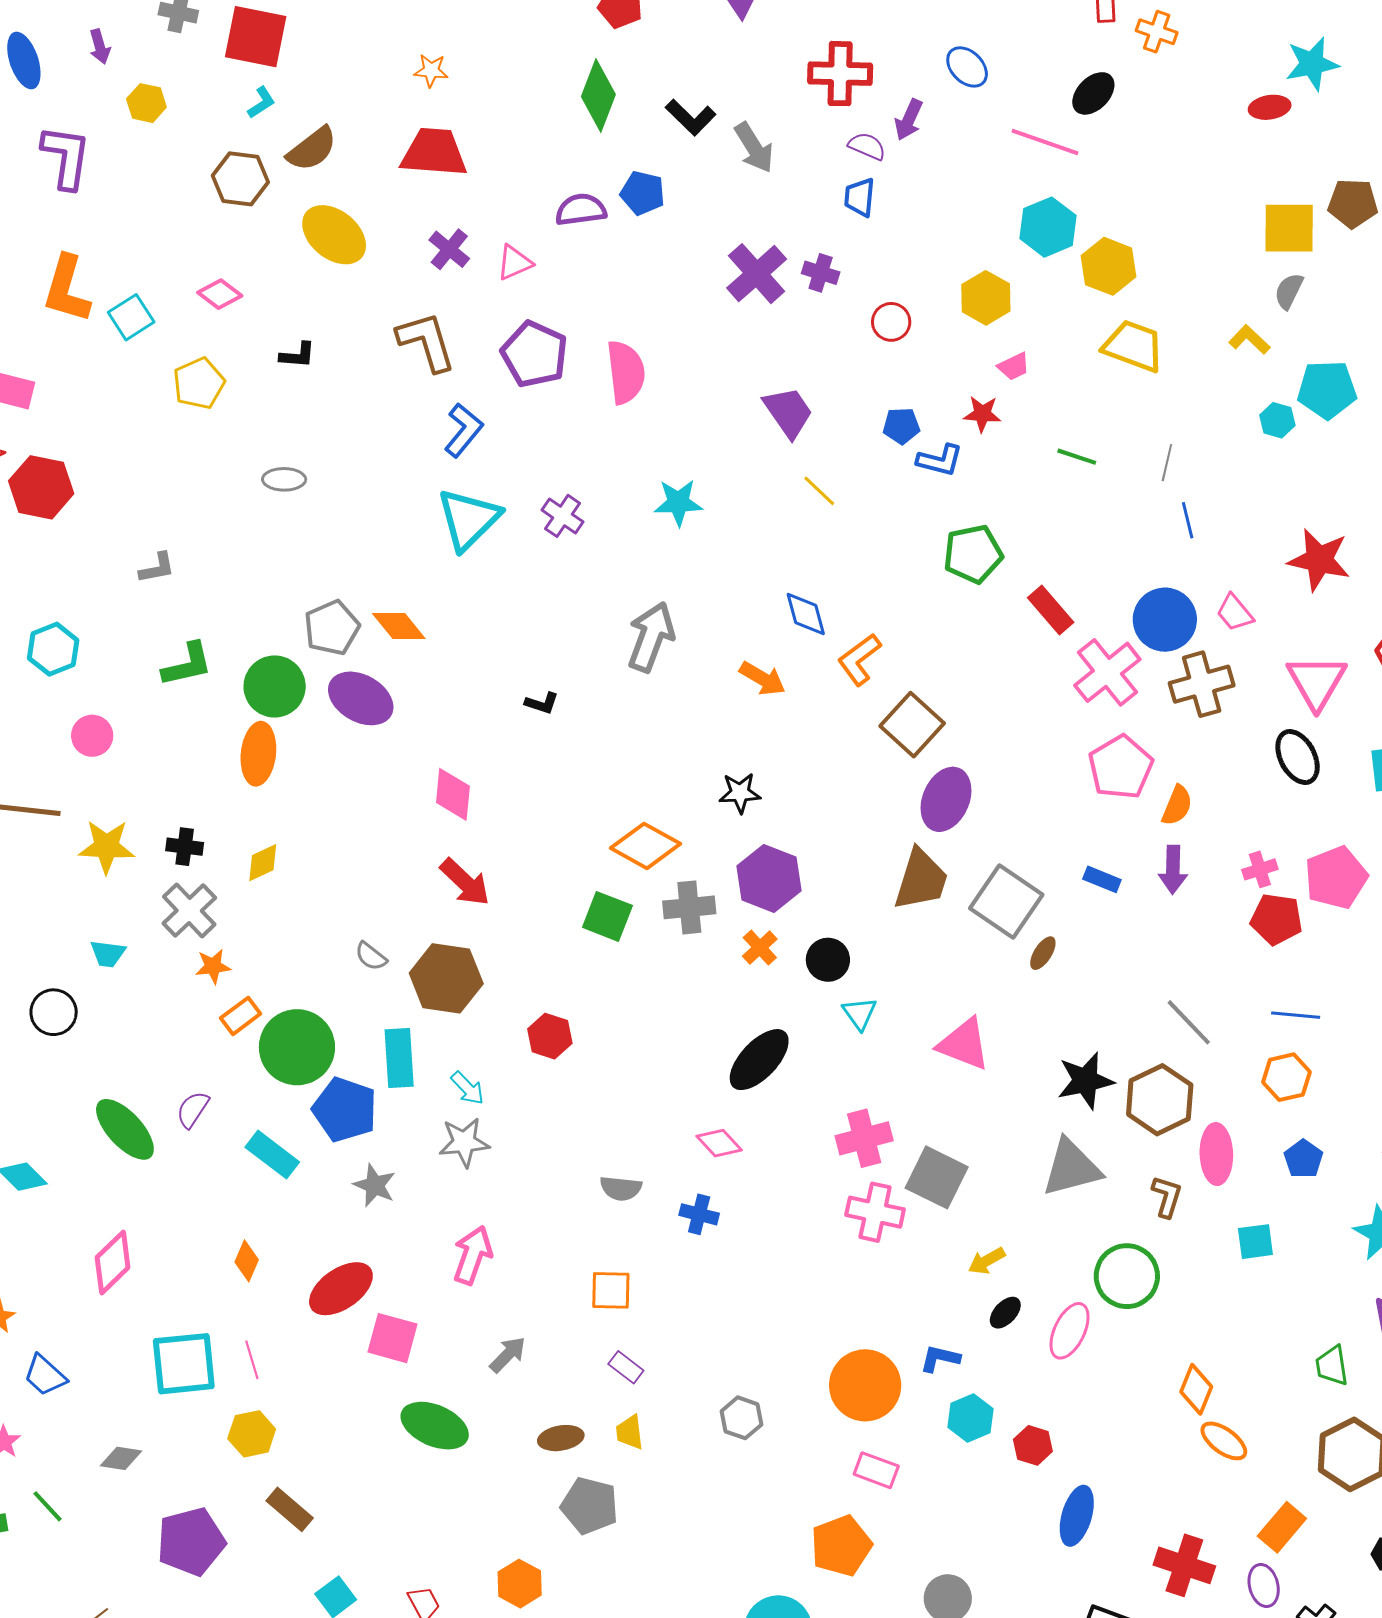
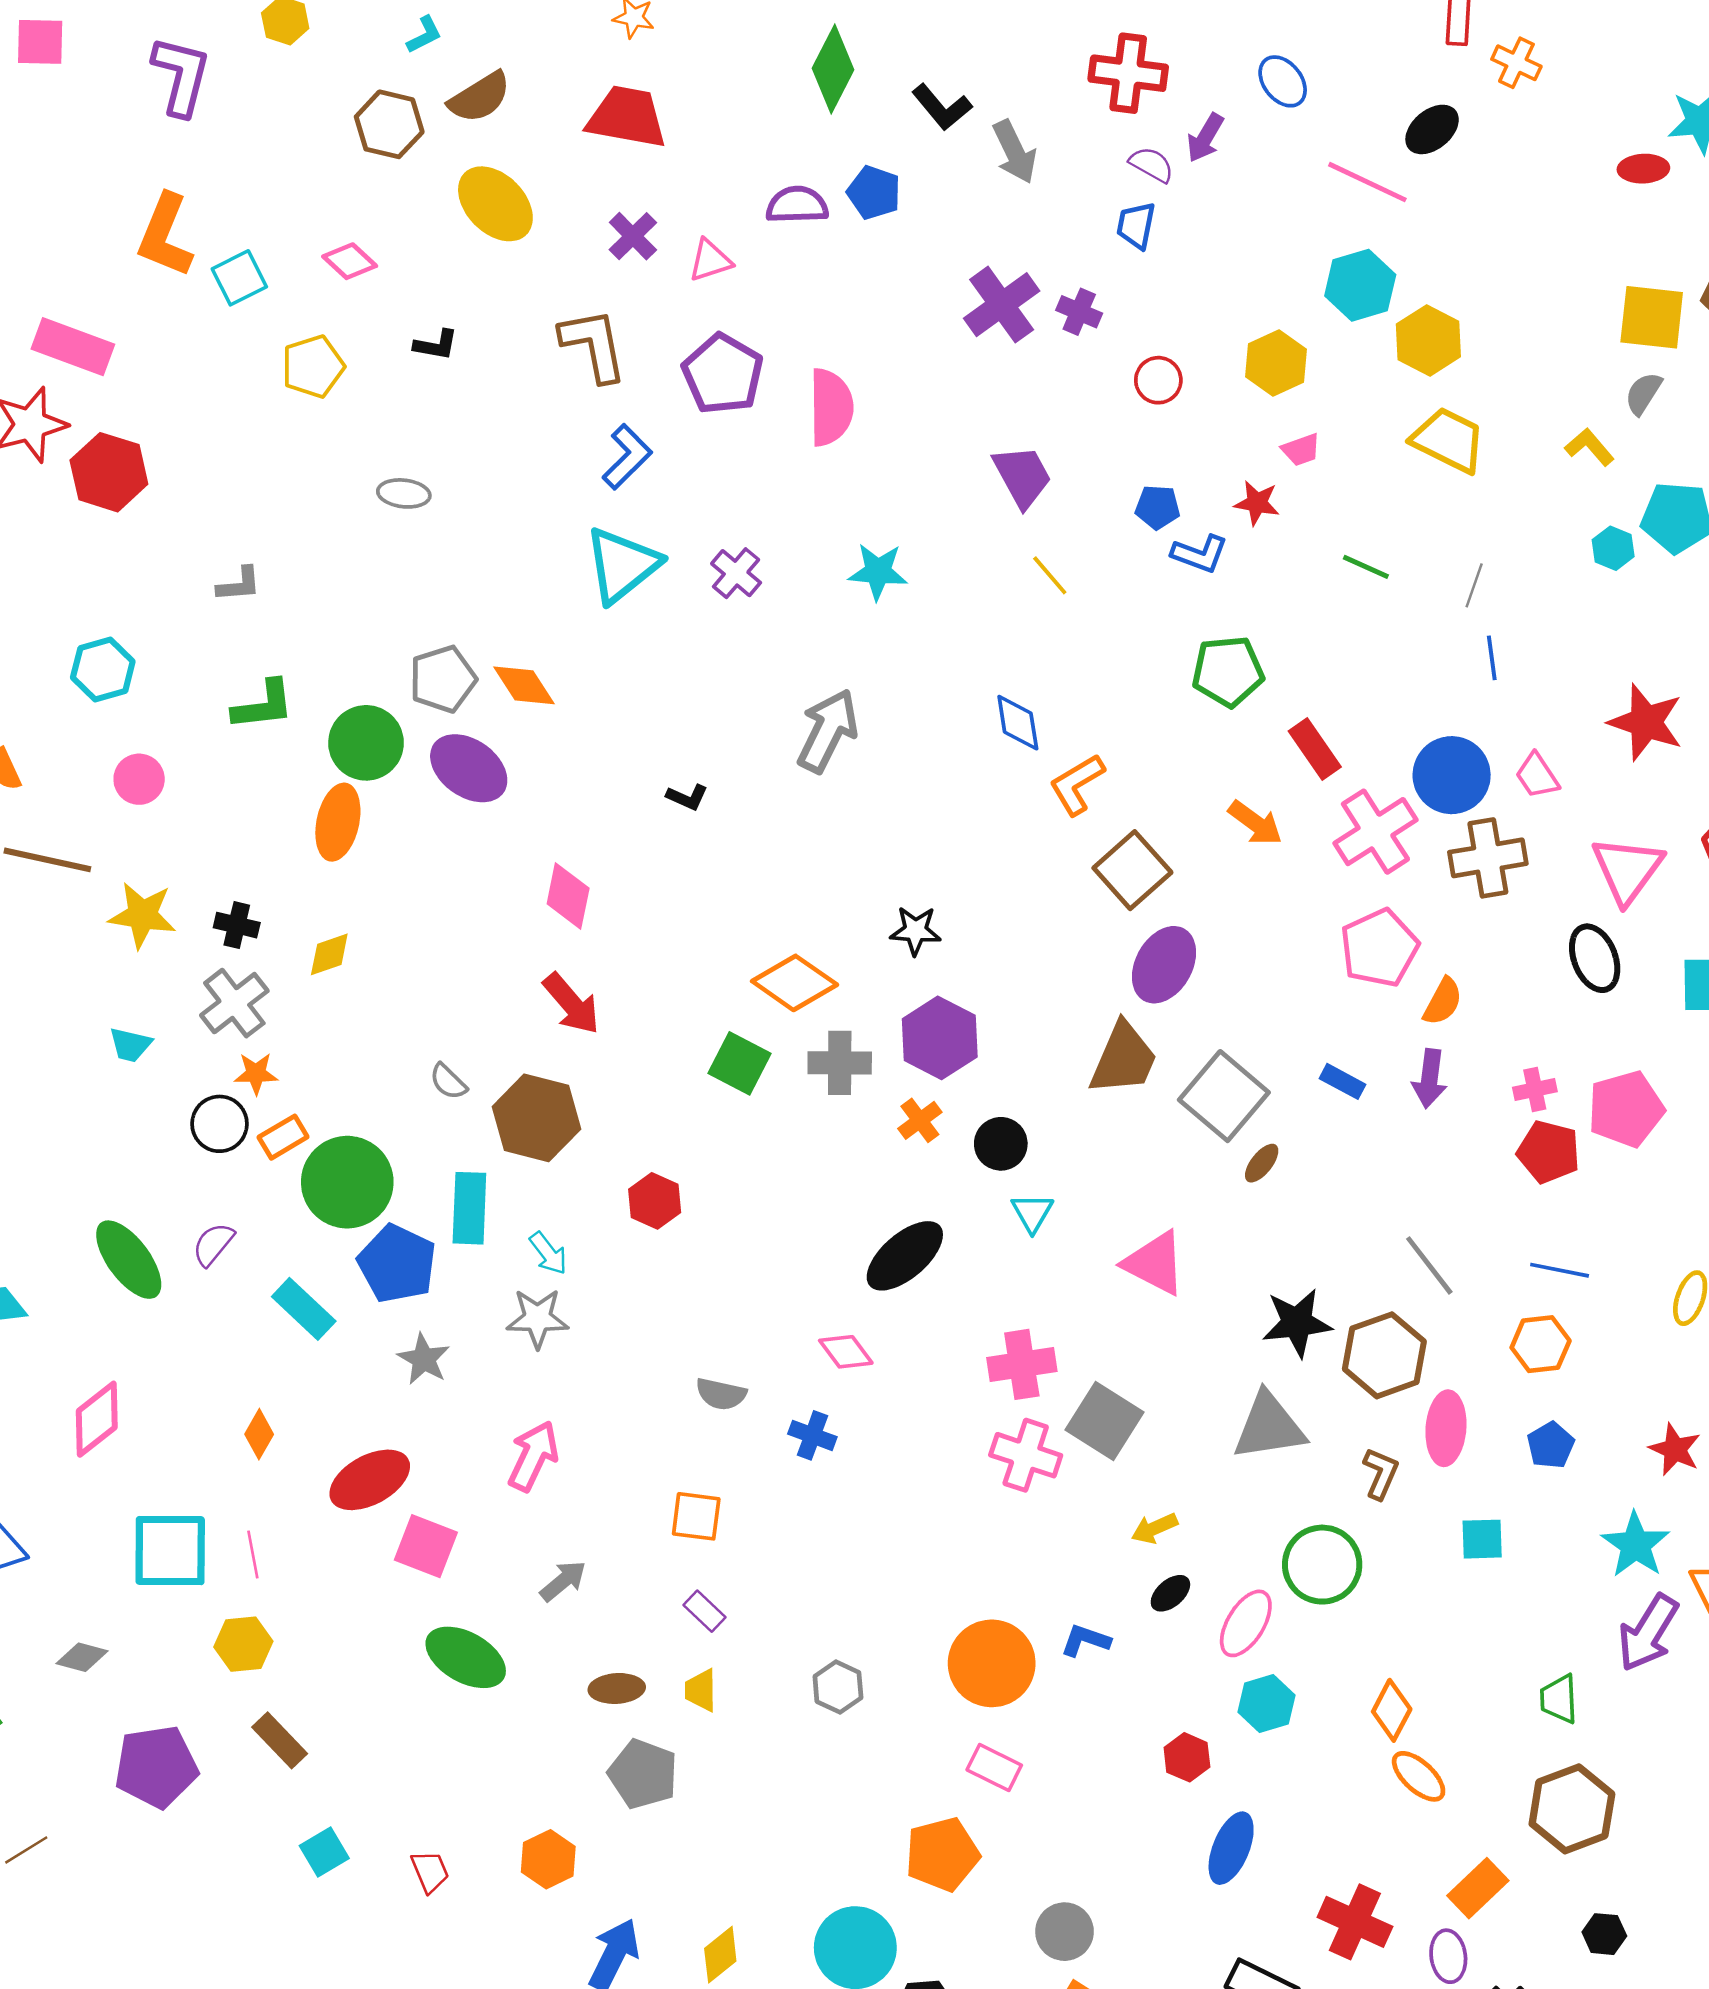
orange arrow: (763, 679) -> (1255, 823), moved
black circle: (54, 1012) -> (219, 1124), moved
cyan hexagon: (971, 1418) -> (1266, 1704), moved

